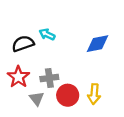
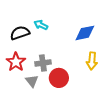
yellow arrow: (94, 94) -> (92, 61), moved

